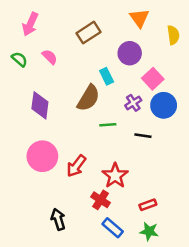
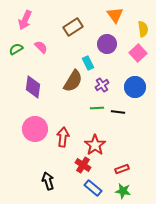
green semicircle: (19, 59) -> (16, 49), turned -72
pink square: (153, 79) -> (138, 53), moved
purple cross: (133, 103) -> (102, 85), moved
green line: (108, 125) -> (97, 108), moved
red arrow: (76, 166) -> (63, 137), turned 150

